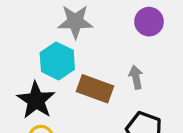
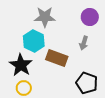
gray arrow: (136, 77) -> (84, 43), moved, turned -152

